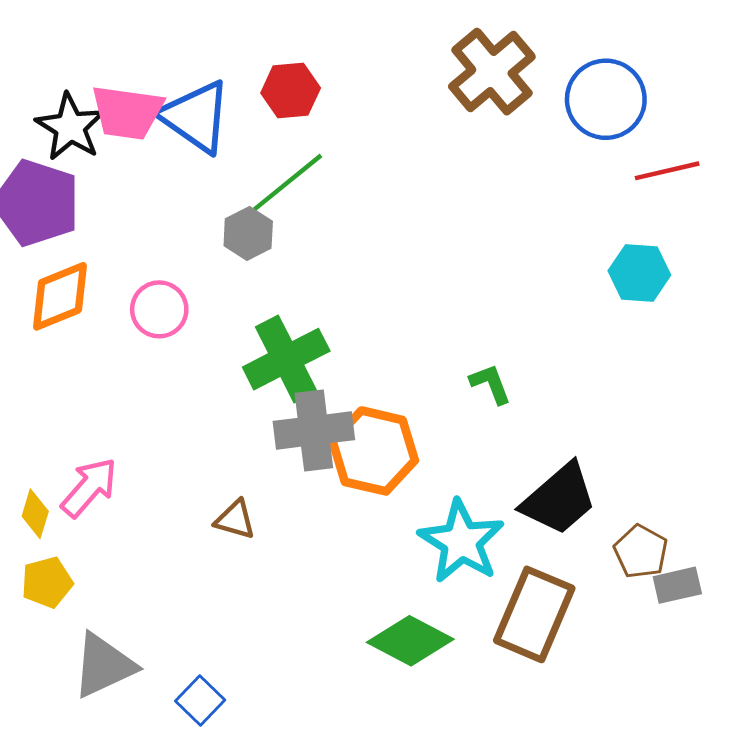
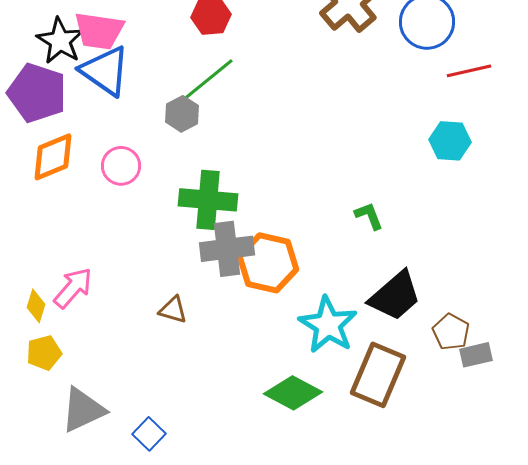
blue triangle: (196, 117) -> (105, 71), moved
green cross: (286, 359) -> (208, 200), turned 32
green L-shape: (491, 384) -> (369, 216), moved

